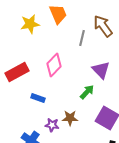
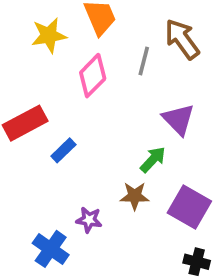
pink diamond: (54, 65) -> (93, 76), moved
blue rectangle: (38, 98) -> (63, 150), moved, turned -64
brown star: (70, 118) -> (135, 196), moved

